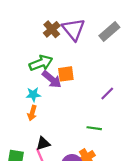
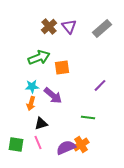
purple triangle: (73, 29) -> (69, 26), size x0.7
purple arrow: (52, 79) -> (53, 95), moved
black triangle: (43, 143) -> (41, 123), moved

